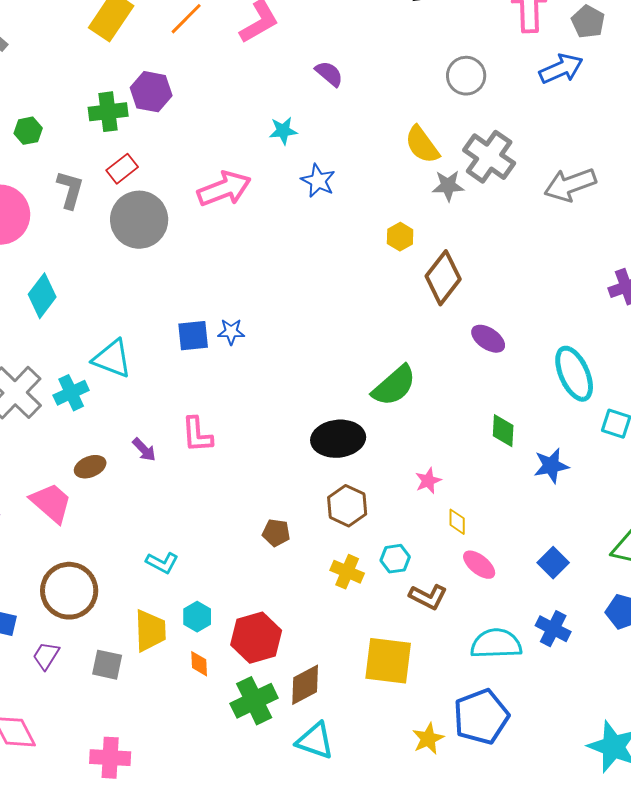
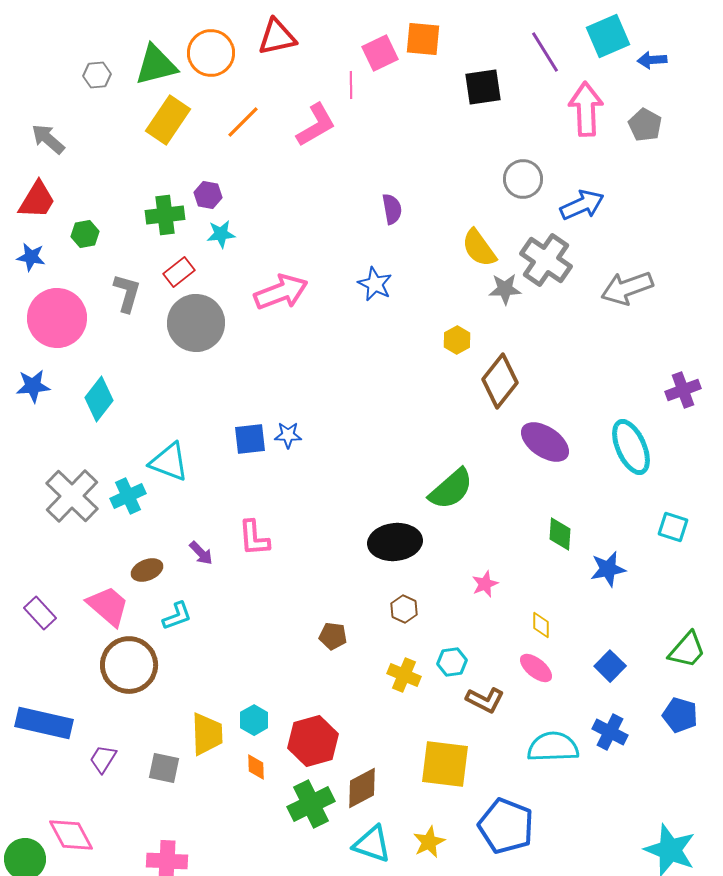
blue arrow: (561, 69) -> (582, 205), moved
purple semicircle: (329, 74) -> (392, 209), moved, turned 40
purple hexagon: (151, 92) -> (208, 195), size x0.7
cyan star: (283, 131) -> (221, 234), moved
purple ellipse: (488, 339) -> (545, 442), size x1.4
cyan ellipse: (574, 374) -> (631, 447), moved
brown hexagon: (347, 506) -> (404, 609), size x0.7
yellow diamond: (457, 522) -> (541, 625), moved
cyan L-shape: (162, 563) -> (177, 616), moved, turned -48
brown circle: (69, 591) -> (129, 665), moved
blue pentagon: (481, 717) -> (506, 826), moved, turned -30
yellow star: (428, 739) -> (429, 842), moved

